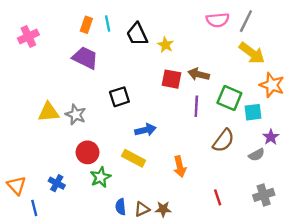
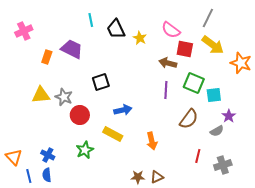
pink semicircle: (218, 20) -> (171, 30), moved, turned 42
orange rectangle: (86, 25) -> (47, 57), moved
red square: (171, 79) -> (185, 49), moved
orange star: (272, 85) -> (241, 63), moved
red circle: (87, 152) -> (80, 115), moved
red line: (218, 197) -> (198, 156), moved, turned 32
blue semicircle: (121, 207) -> (47, 175), moved
brown triangle: (142, 209) -> (157, 177), moved

